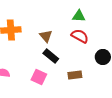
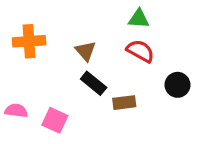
brown rectangle: (75, 75) -> (124, 103), moved
pink square: (39, 77) -> (55, 120), moved

